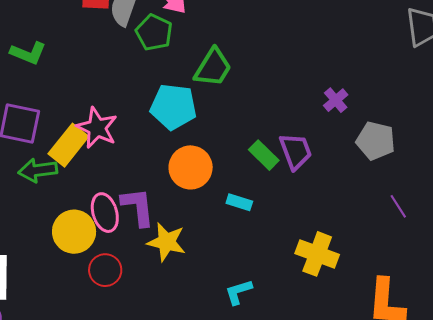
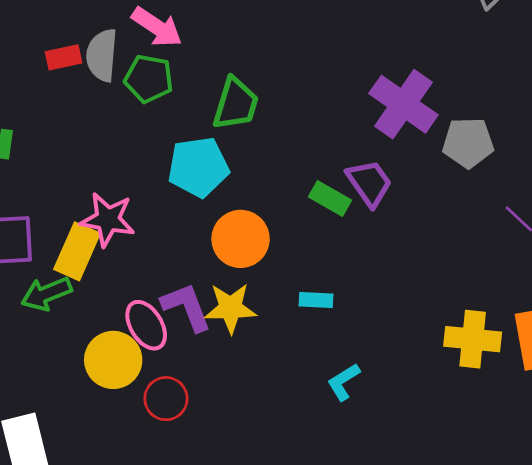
purple cross: (336, 100) -> (403, 104), size x2.0
cyan rectangle: (239, 202) -> (316, 300), moved
yellow star: (166, 242) -> (231, 308), moved
yellow cross: (317, 254) -> (473, 339), moved

